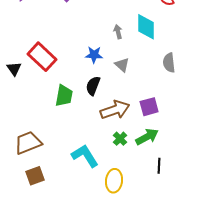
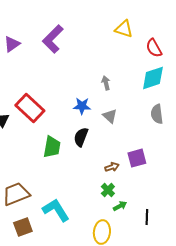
cyan diamond: (146, 27) -> (153, 78), moved, turned 72
brown arrow: (115, 110) -> (112, 167), moved, size x0.5
green arrow: (147, 137) -> (120, 206), moved, size x0.6
cyan L-shape: (85, 156) -> (56, 210), moved

